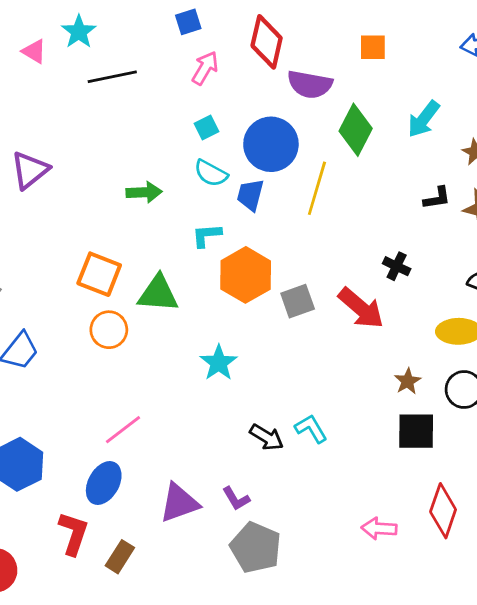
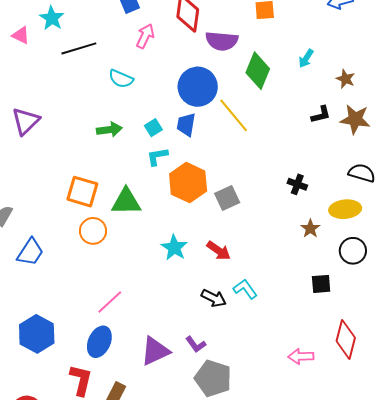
cyan arrow: (424, 119) -> (306, 58), size x0.7
cyan square: (206, 127) -> (153, 128), moved
cyan semicircle: (211, 173) -> (121, 79), moved
yellow line: (317, 188) -> (234, 115), turned -51
black cross: (397, 266) -> (297, 184), moved
red arrow: (361, 308) -> (219, 251), moved, size x0.7
brown star: (408, 381) -> (310, 229), moved
black square: (416, 431) -> (321, 284), size x0.7

